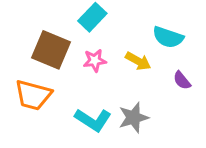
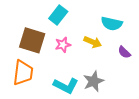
orange trapezoid: (33, 95) -> (23, 73), turned -92

